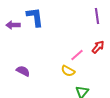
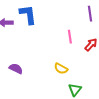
pink line: (77, 55) -> (70, 37), moved, turned -56

